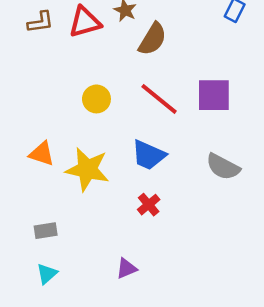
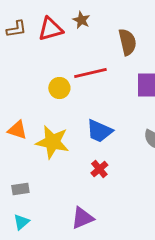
brown semicircle: (153, 39) -> (127, 42), moved, turned -44
red line: (159, 99) -> (90, 73), moved, turned -52
purple triangle: (126, 268) -> (82, 218), size x1.4

